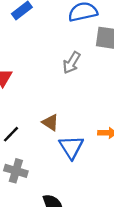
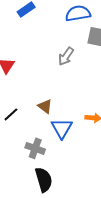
gray cross: (16, 171) -> (35, 148), moved

